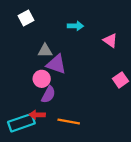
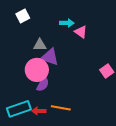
pink triangle: (110, 41) -> (81, 32), moved
pink circle: (42, 79) -> (37, 70), size x1.5
red arrow: (37, 115) -> (39, 111), moved

